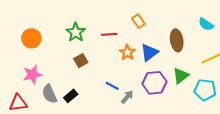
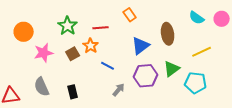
orange star: (127, 52) -> (91, 46), moved
pink star: (32, 75) -> (44, 53), moved
blue line: (112, 86) -> (108, 66), moved
black rectangle: (71, 96) -> (73, 92), moved, turned -64

